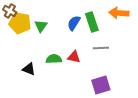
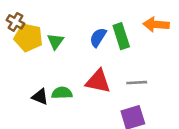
gray line: (101, 48) -> (137, 83), moved
red triangle: (74, 57) -> (98, 81), size x1.5
green semicircle: (54, 59) -> (62, 93), moved

